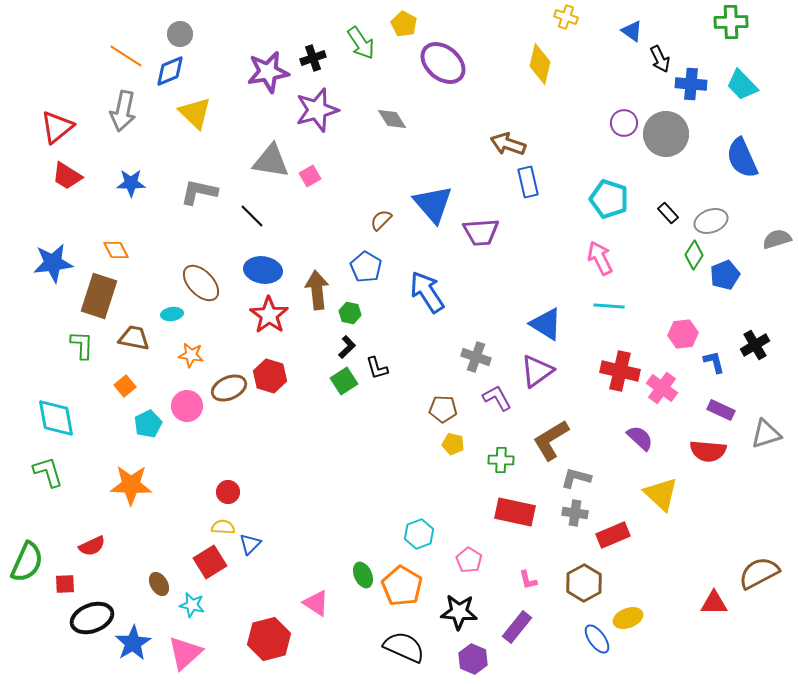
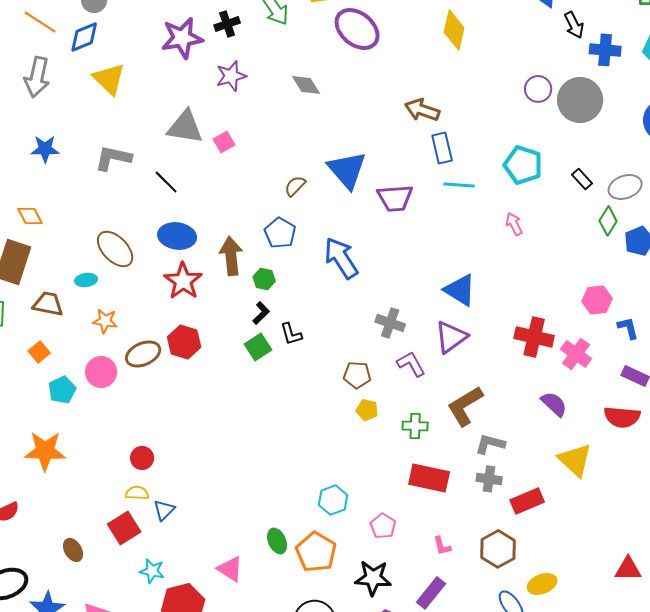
purple star: (317, 110) -> (231, 76), size x0.7
pink arrow: (600, 258) -> (514, 224), size x0.7
cyan line: (609, 306) -> (459, 185), moved
cyan star: (192, 605) -> (152, 571), moved

